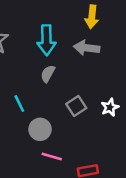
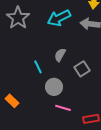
cyan arrow: (46, 40) -> (59, 18), turned 65
gray semicircle: (48, 74) -> (60, 55), moved

